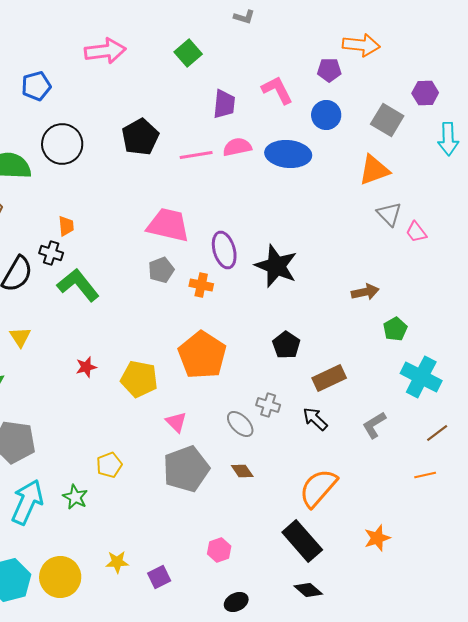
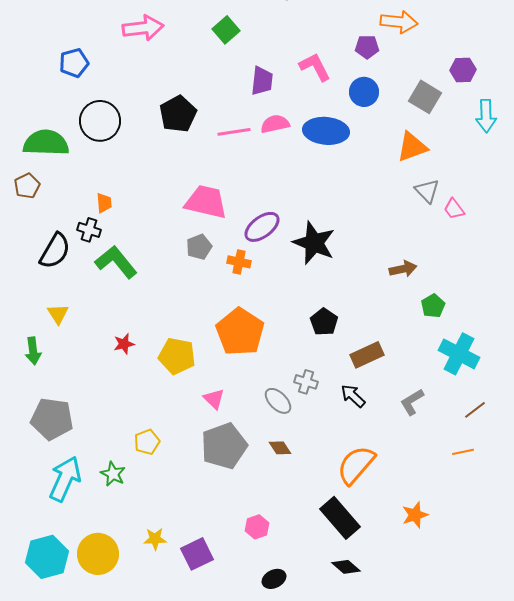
purple ellipse: (224, 250) -> (262, 227), turned 69
purple square: (159, 577) -> (197, 554), size x1.4

